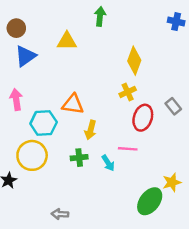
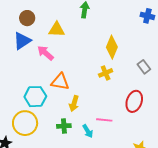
brown circle: (16, 28) -> (27, 18), moved
pink arrow: (16, 100) -> (45, 53), moved, turned -42
gray rectangle: (173, 106) -> (144, 67), moved
red ellipse: (143, 118) -> (134, 101), moved

